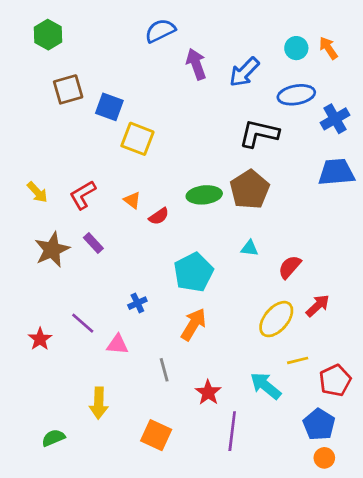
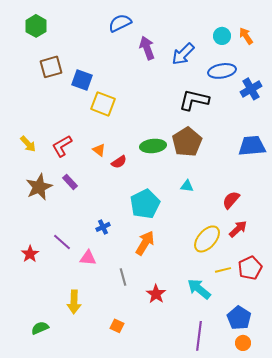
blue trapezoid: (336, 172) -> (252, 146), moved
red semicircle: (290, 267) -> (231, 200), moved
red pentagon: (335, 380) -> (250, 268), moved
purple line: (232, 431) -> (199, 336), moved
orange square: (156, 435) -> (117, 326), size x0.6

